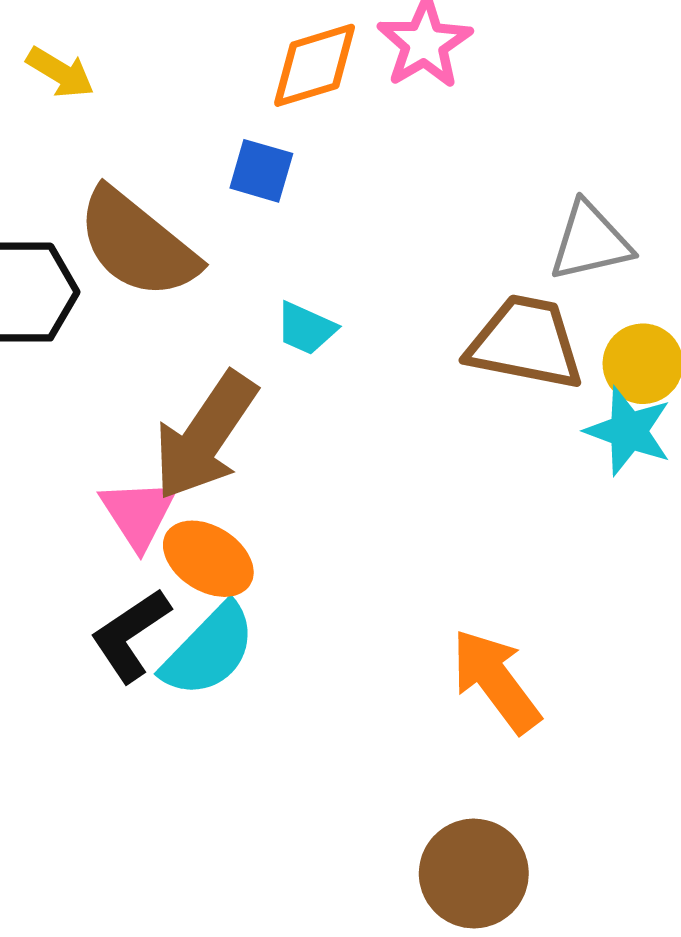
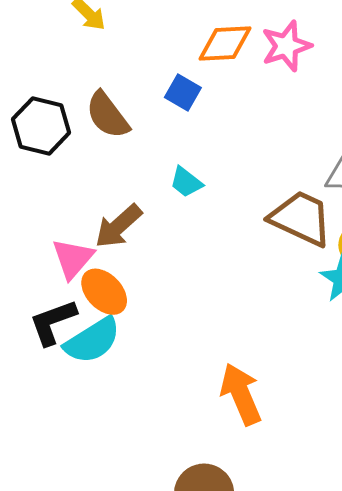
brown semicircle: (137, 244) -> (107, 115), size x0.7
brown arrow: (205, 436) -> (118, 226), size x0.7

